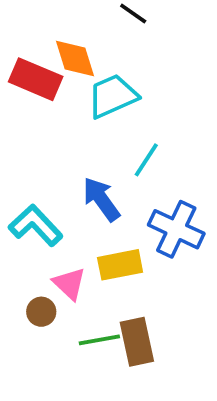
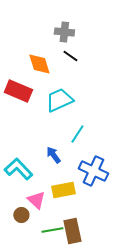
orange diamond: (75, 59) -> (39, 64), moved
blue arrow: (101, 199) -> (53, 155), size x0.7

